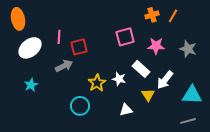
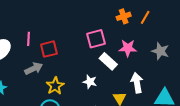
white rectangle: (141, 69) -> (108, 61), moved
white arrow: (165, 80) -> (137, 83), turned 132
yellow star: (97, 83) -> (55, 86), moved

